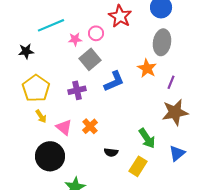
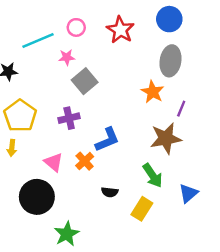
pink circle: (96, 33) -> (76, 27), moved
blue L-shape: (114, 81) -> (107, 140), moved
brown star: (175, 112) -> (166, 138), moved
yellow arrow: (41, 116) -> (12, 148), moved, turned 40

